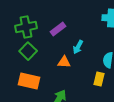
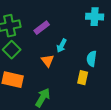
orange triangle: (64, 62) -> (48, 61), turned 48

